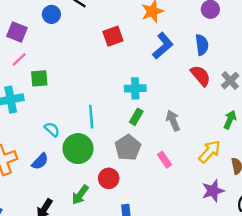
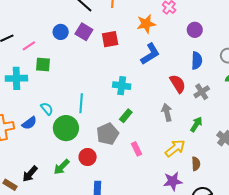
blue circle: (51, 14) -> (61, 32), moved
purple square: (17, 32) -> (84, 32), moved
blue semicircle: (202, 45) -> (197, 61), moved
green rectangle: (136, 117) -> (126, 116), moved
gray arrow: (173, 121) -> (167, 112), moved
blue semicircle: (40, 161) -> (29, 123), moved

